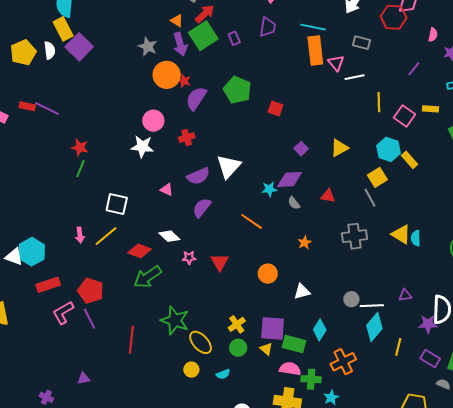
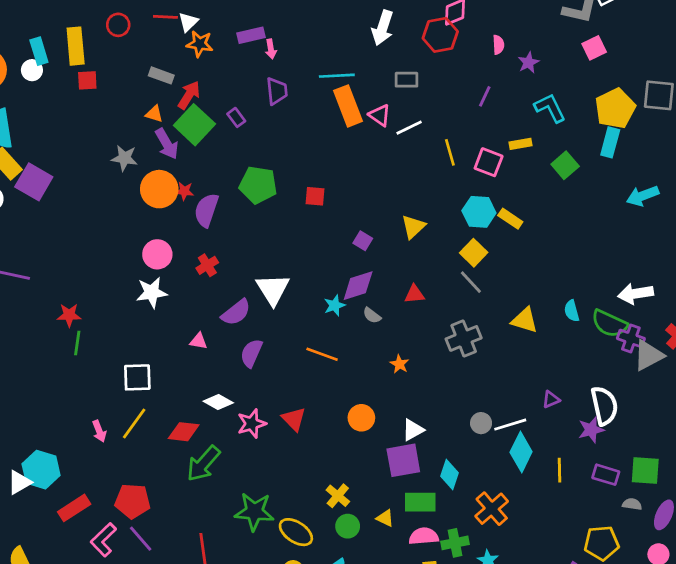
cyan semicircle: (416, 238) -> (572, 311), moved
white triangle: (14, 257) -> (19, 482), turned -36
pink star: (189, 258) -> (252, 424), size x1.5
purple square: (273, 328) -> (403, 460), moved

